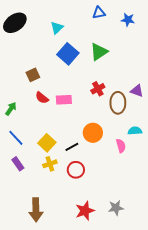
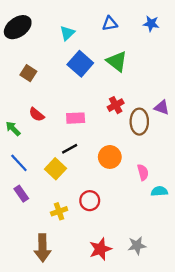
blue triangle: (99, 13) -> (110, 24), moved
green triangle: (99, 52) -> (117, 61), turned -48
brown square: (33, 75) -> (28, 73), moved, turned -32
red semicircle: (42, 98) -> (37, 114), moved
green arrow: (11, 109) -> (13, 129), turned -80
cyan semicircle: (135, 131) -> (159, 191), moved
black line: (72, 147) -> (70, 149), moved
yellow cross: (50, 164) -> (59, 211), moved

